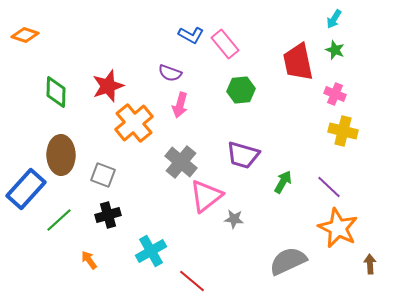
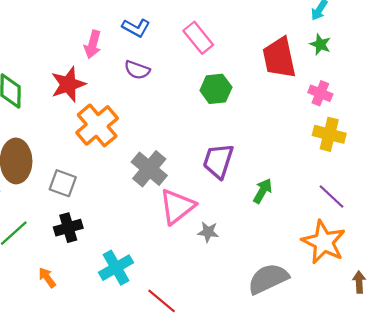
blue L-shape: (191, 35) -> (136, 28), moved
pink arrow: (180, 105) -> (93, 44), moved
purple trapezoid: (243, 155) -> (218, 161), turned 92
purple line: (329, 187) -> (331, 197), moved

